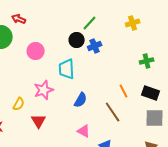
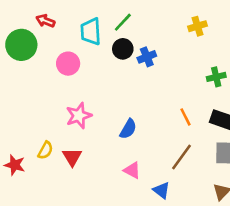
green line: (90, 23) -> (123, 22), moved
cyan trapezoid: (67, 69) -> (91, 32), moved
yellow semicircle: (19, 104) -> (45, 150), moved
brown line: (113, 112) -> (182, 157), moved, turned 70

